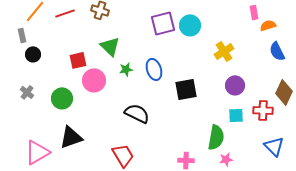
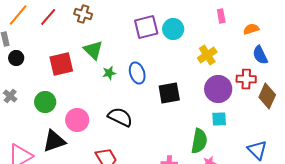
pink rectangle: (254, 12) -> (221, 16), moved
red line: (65, 13) -> (48, 17), turned -30
red square: (78, 60) -> (61, 64), size x1.4
pink circle: (94, 80) -> (77, 120), moved
purple circle: (235, 85) -> (218, 89), size x1.4
red cross: (263, 110) -> (246, 79), moved

